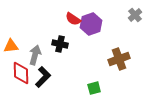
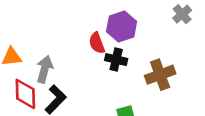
red semicircle: (73, 19) -> (97, 43), moved, turned 35
black cross: (60, 44) -> (116, 60), moved

